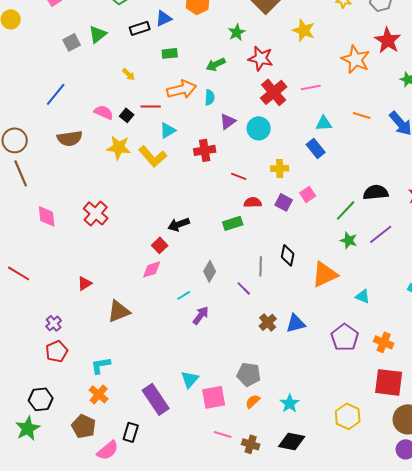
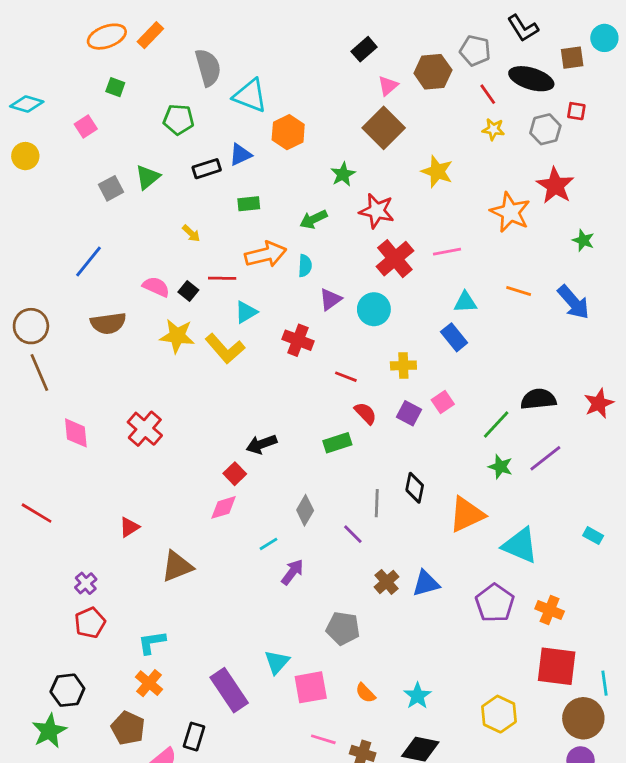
red cross: (205, 150) -> (298, 340), turned 30
red semicircle: (253, 202) -> (365, 413), turned 48
cyan triangle: (363, 296) -> (520, 545), size x1.8
gray pentagon: (249, 374) -> (343, 628), moved
orange semicircle: (253, 401) -> (365, 693), turned -91

